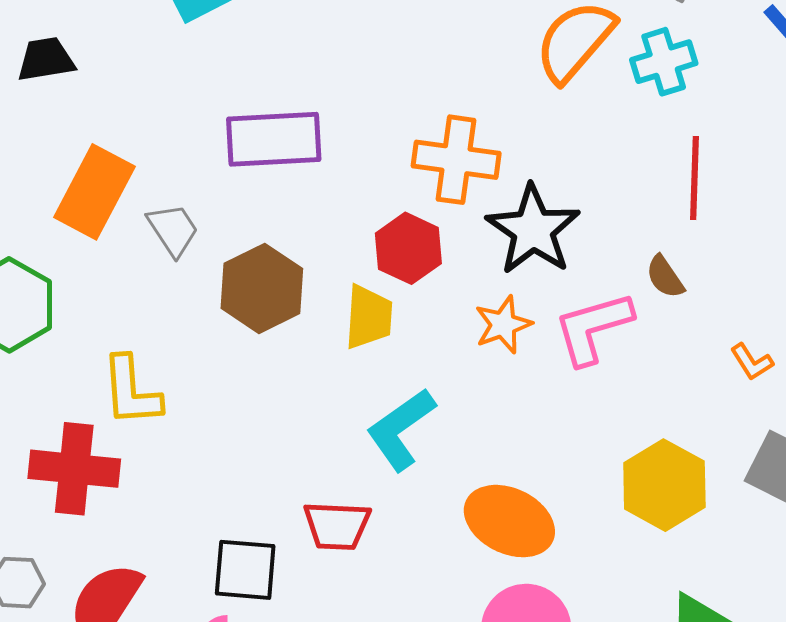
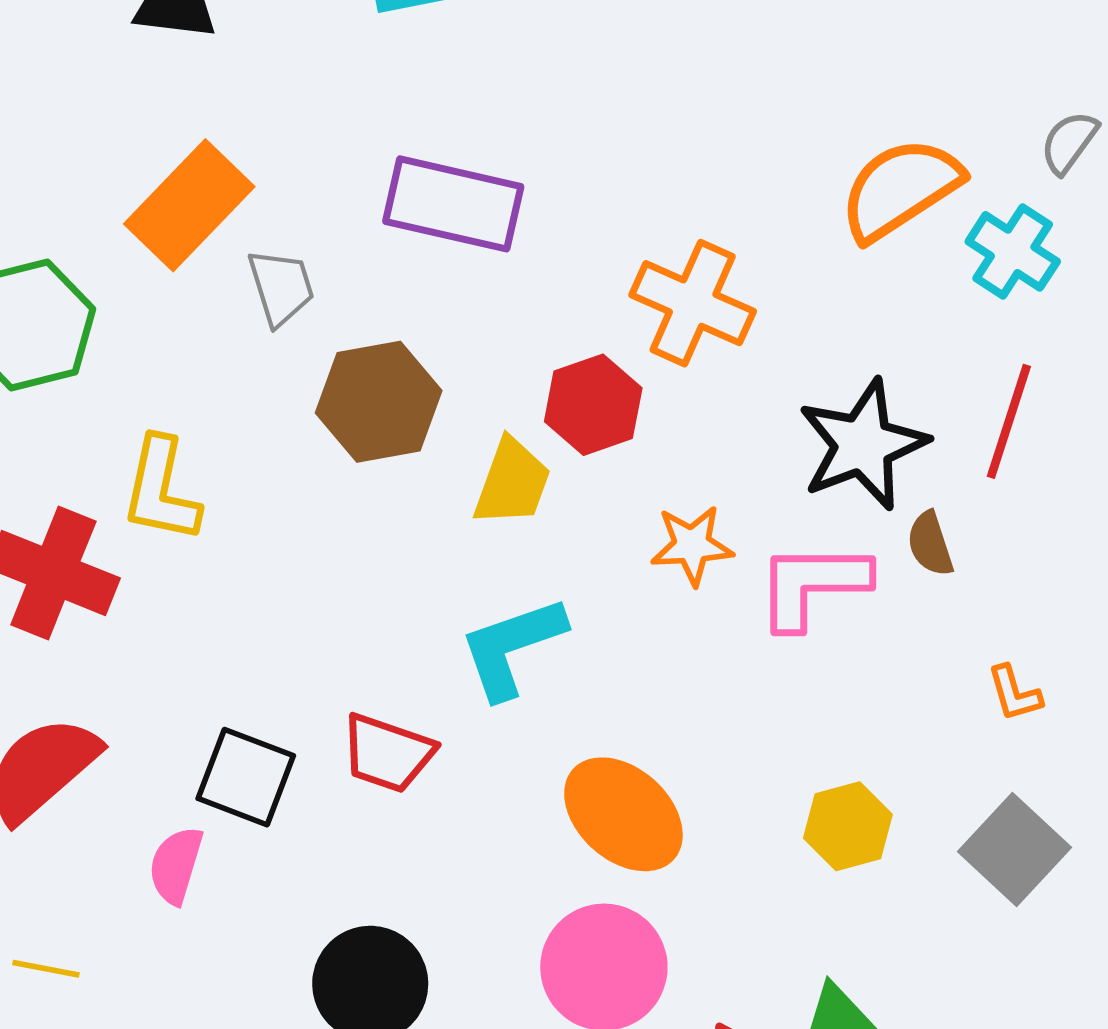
cyan cross: (664, 62) -> (1013, 251), turned 34
black star: (533, 230) -> (863, 445), moved
yellow hexagon: (664, 485) -> (848, 826), size x0.7

